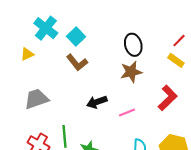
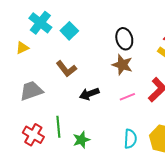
brown L-shape: (77, 62) -> (66, 69), moved
brown star: (131, 72) -> (122, 65), turned 30
pink line: (127, 112) -> (127, 97), moved

